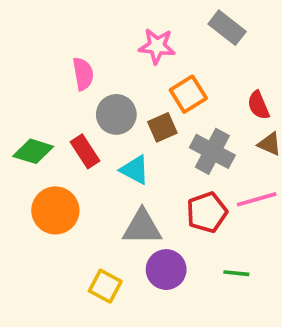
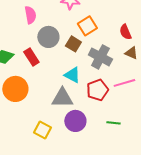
brown square: (162, 127) -> (73, 44), turned -35
cyan triangle: (135, 170) -> (72, 75), moved

